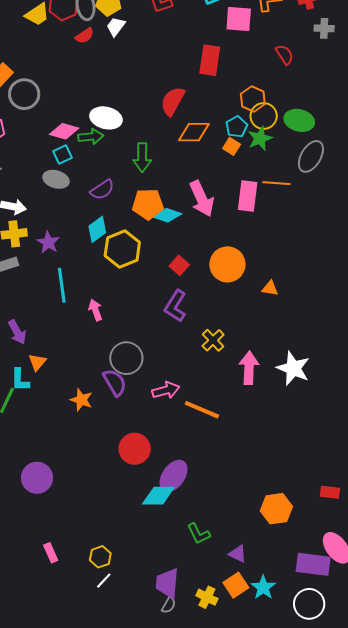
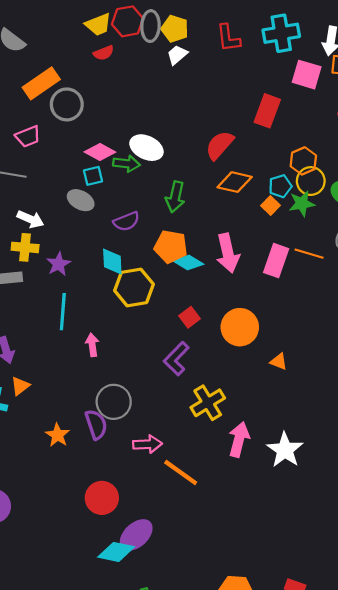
red semicircle: (85, 36) -> (104, 53), moved
cyan diamond: (97, 229) -> (112, 261), turned -68
yellow cross: (213, 340) -> (208, 403), size x1.4

